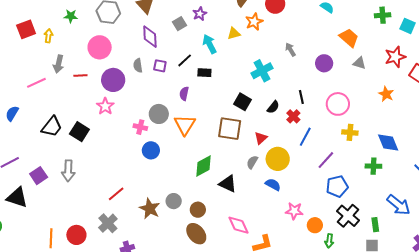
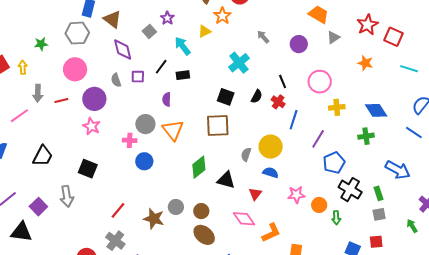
gray triangle: (359, 63) -> (333, 37), turned -40
black square: (79, 132) -> (88, 169), moved
red triangle: (261, 138) -> (255, 194), moved

